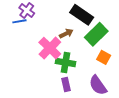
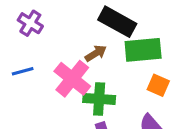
blue line: (19, 21) -> (23, 71), moved
green rectangle: (96, 34) -> (143, 50), turned 45

